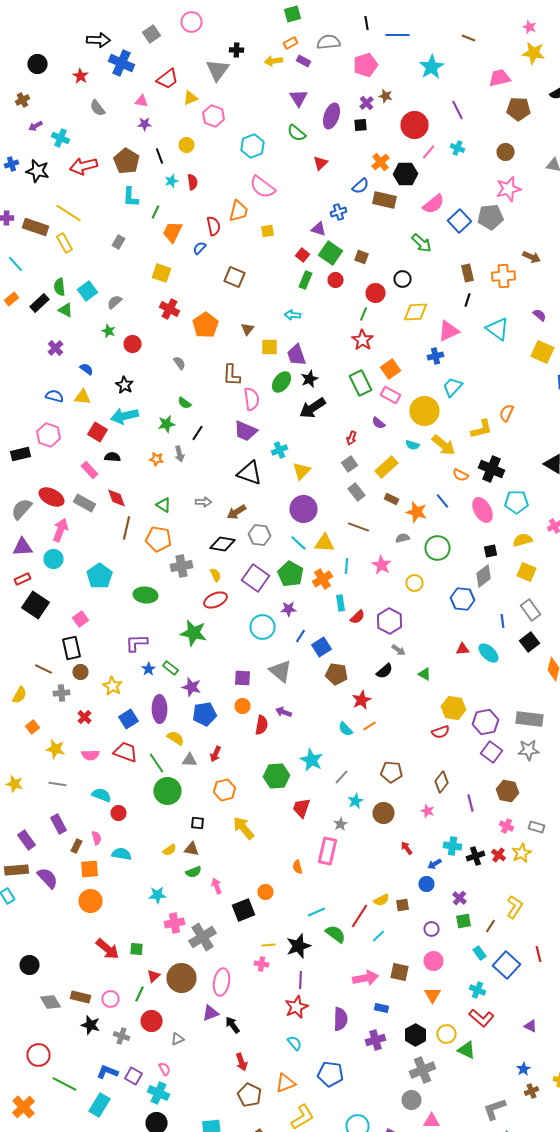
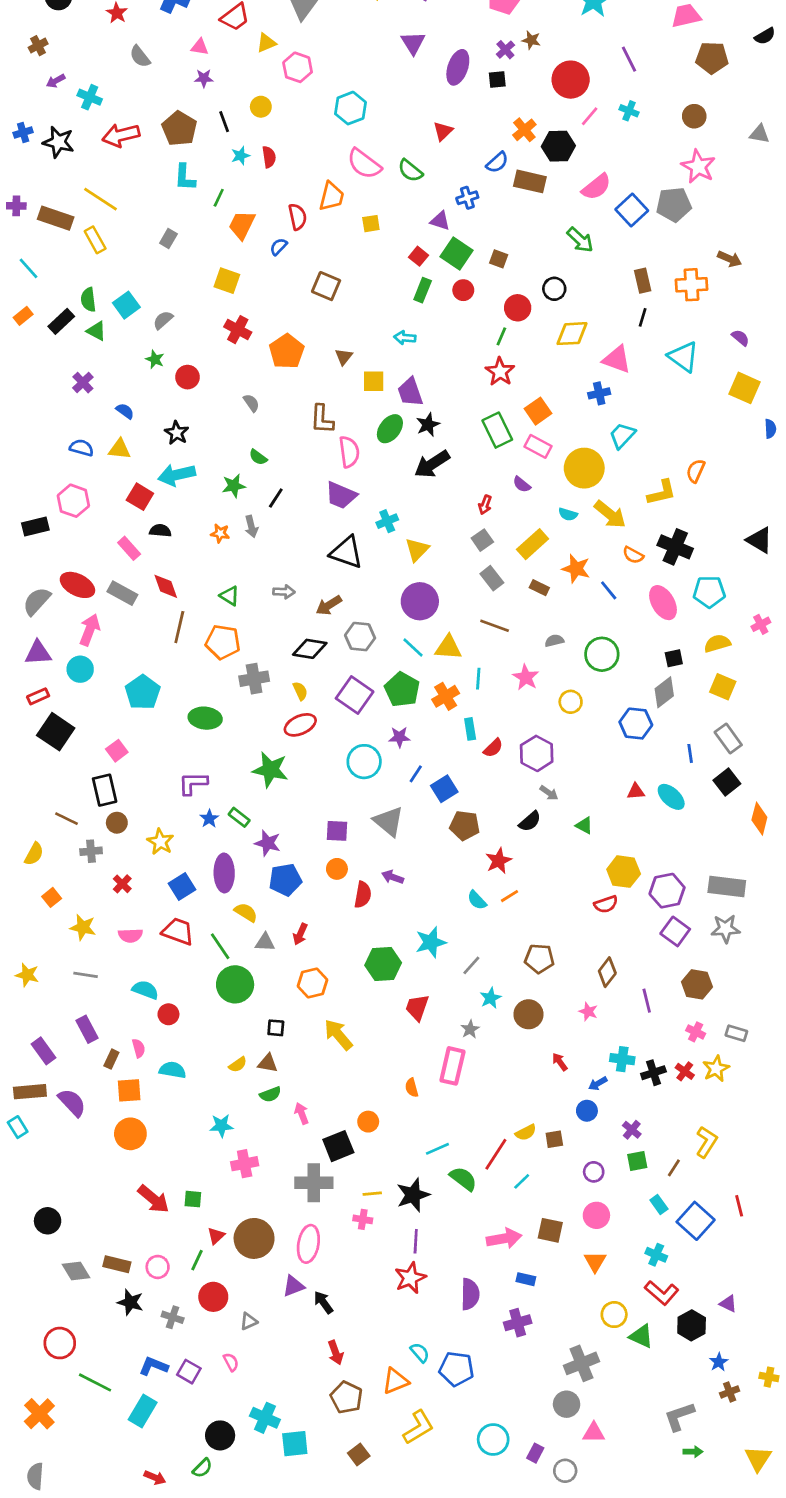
green semicircle: (296, 133) -> (410, 171), moved
pink star: (508, 189) -> (698, 167), turned -30
pink triangle: (448, 331) -> (617, 359), turned 45
orange star: (416, 512) -> (576, 569), moved
cyan star: (312, 760) -> (431, 942), turned 30
gray cross: (202, 937) -> (314, 1183), moved, turned 32
black hexagon: (416, 1035) -> (692, 1325), moved
cyan semicircle: (294, 1043) -> (420, 1353), moved
cyan cross: (158, 1093) -> (265, 1418), moved

